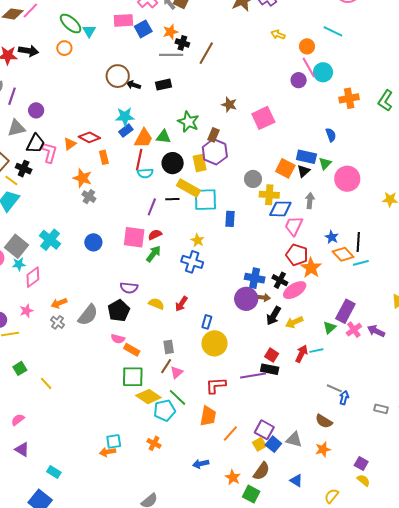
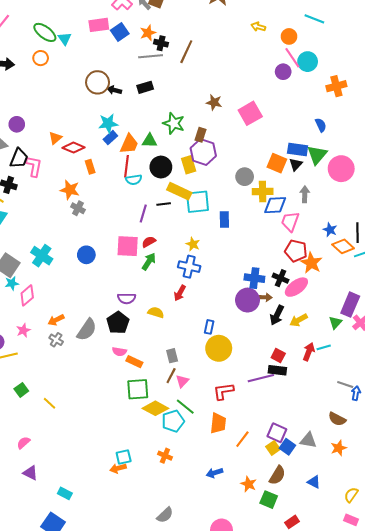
orange triangle: (70, 144) -> (55, 138), moved
green triangle: (325, 163) -> (317, 155), size x1.5
red arrow: (181, 304) -> (180, 293), moved

